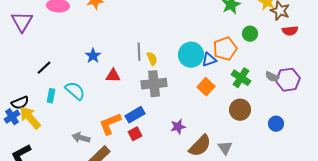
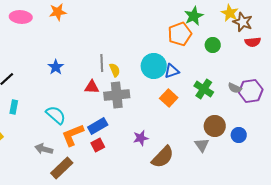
orange pentagon: (225, 49) -> (180, 34), moved
red triangle: (113, 76) -> (92, 87), moved
cyan semicircle: (75, 91) -> (56, 115), moved
brown circle: (240, 110) -> (215, 126), moved
gray triangle: (225, 148) -> (202, 145), moved

